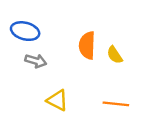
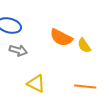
orange semicircle: (87, 45) -> (61, 38), turned -65

